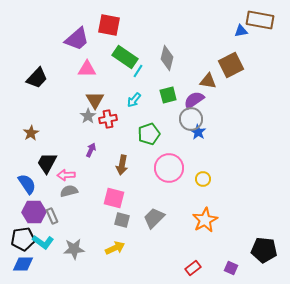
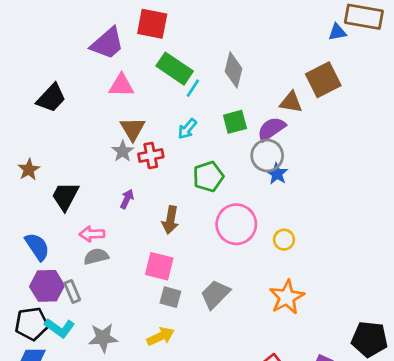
brown star: (31, 133) -> (29, 170), moved
black trapezoid: (47, 163) -> (65, 196), moved

